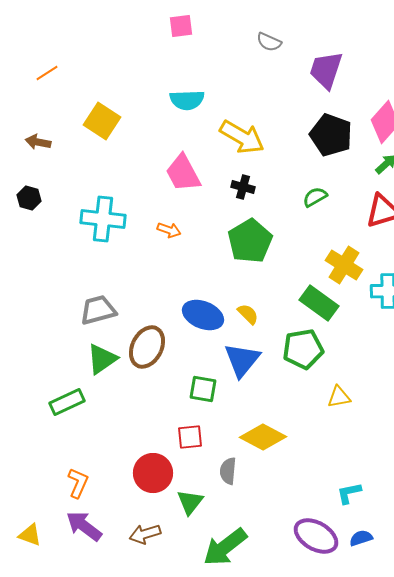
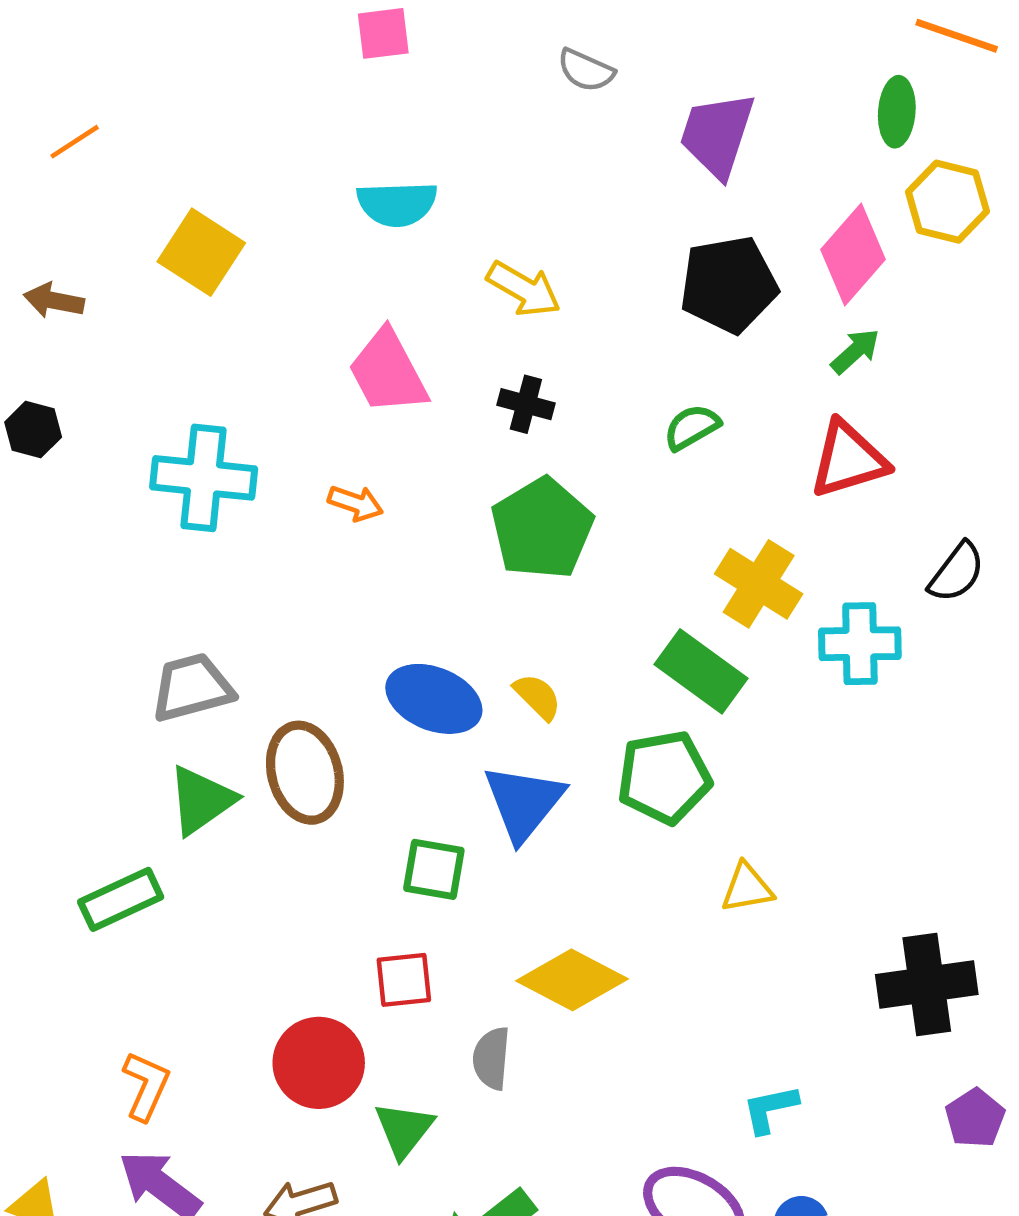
black pentagon: (331, 135) -> (729, 284), turned -30
yellow arrow: (242, 137) -> (524, 289), size x0.7
brown ellipse: (147, 347) -> (305, 773), turned -42

